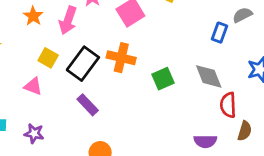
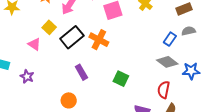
gray diamond: (209, 76) -> (167, 62), moved, turned -45
green square: (163, 79) -> (121, 79), moved, turned 35
purple rectangle: (88, 105) -> (81, 72), moved

